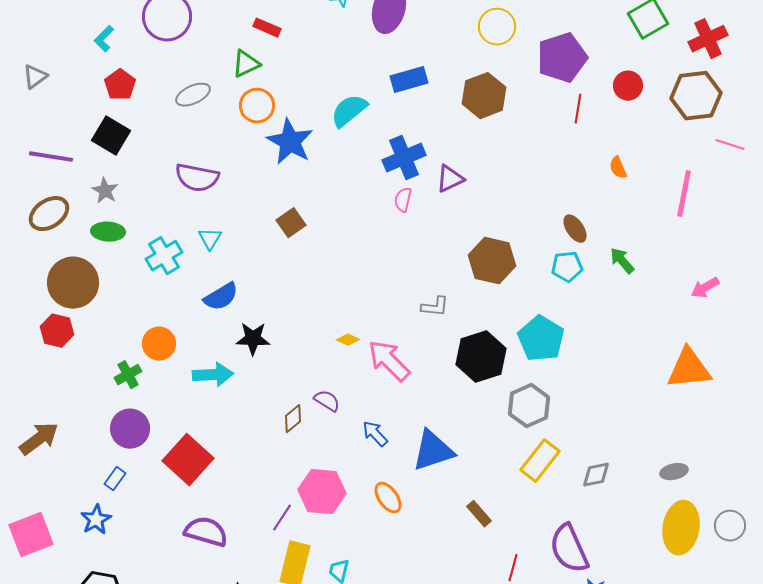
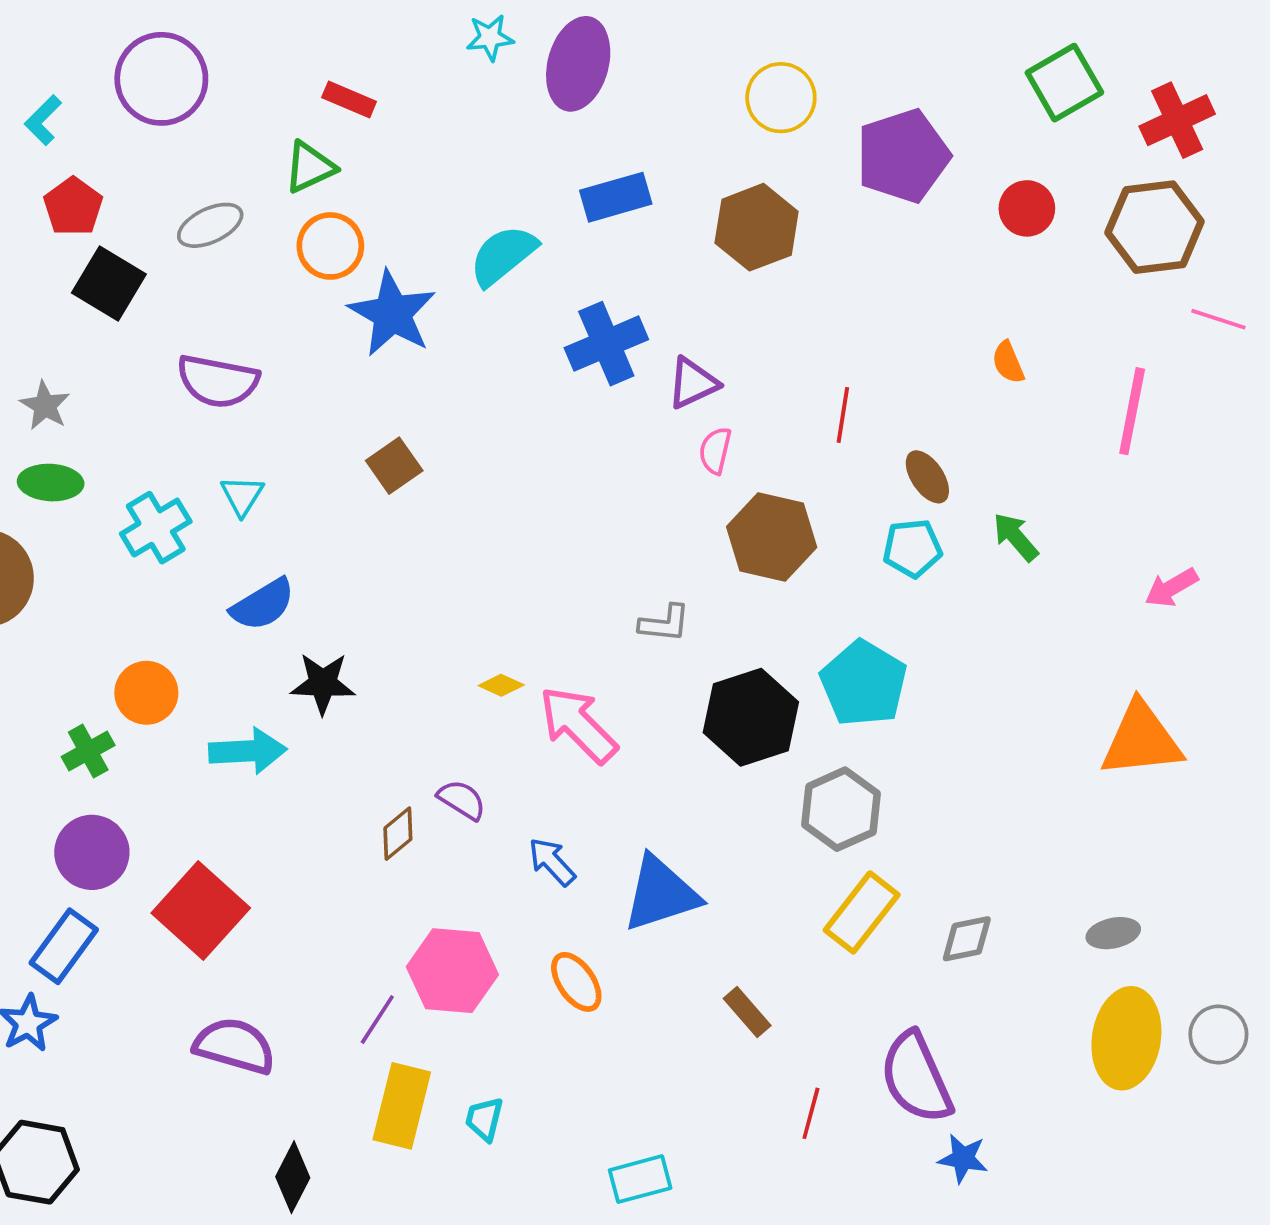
red line: (578, 109) -> (843, 415), moved
black square: (111, 136) -> (109, 284), moved
pink semicircle: (403, 200) -> (715, 451), moved
blue rectangle: (115, 479) -> (64, 946), size x1.6

